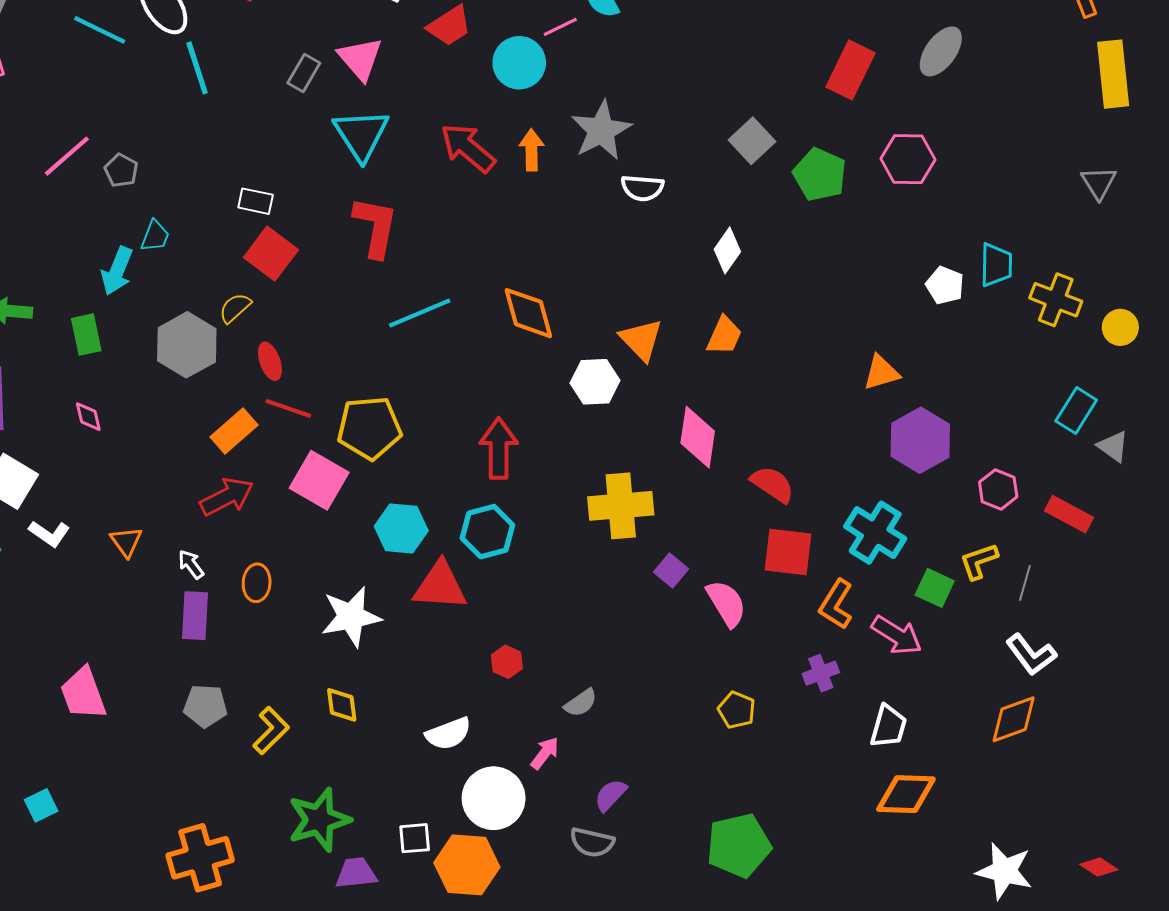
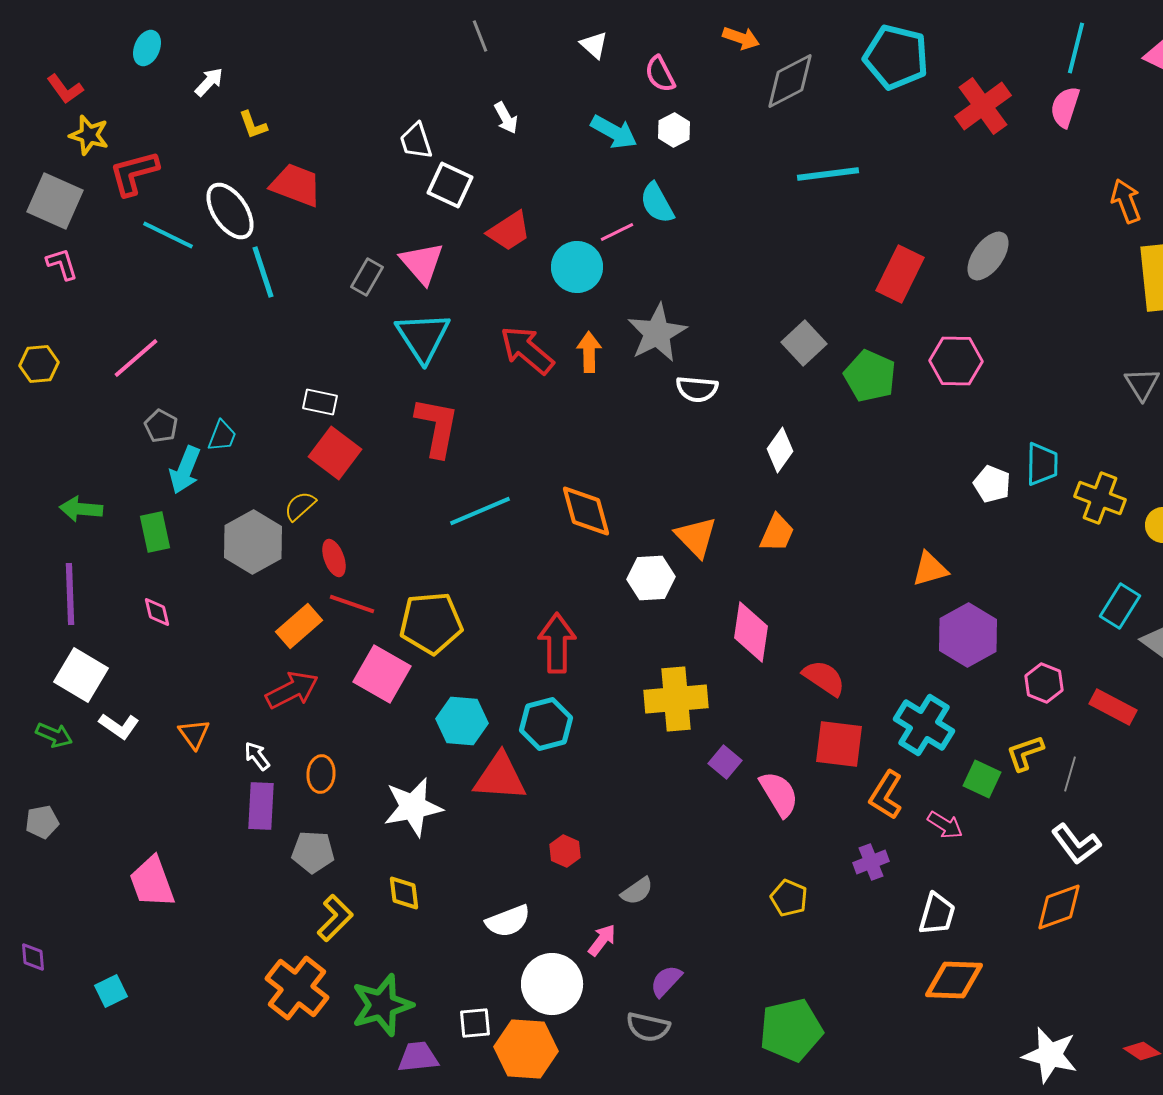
gray pentagon: (121, 170) -> (161, 426), moved
pink arrow: (897, 635) -> (945, 825), size x0.7
gray pentagon: (205, 706) -> (313, 852), moved
orange cross: (200, 858) -> (297, 988), moved, turned -36

